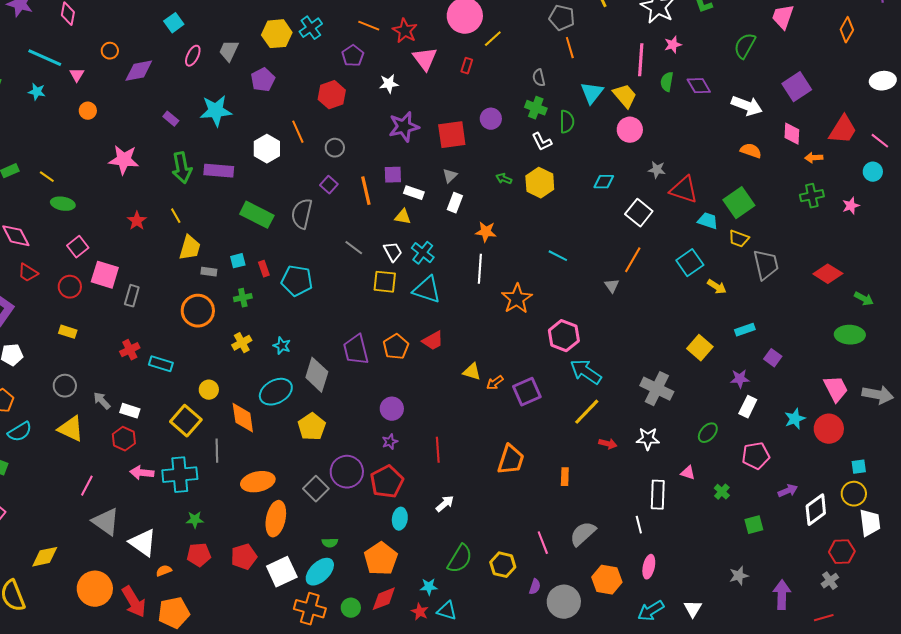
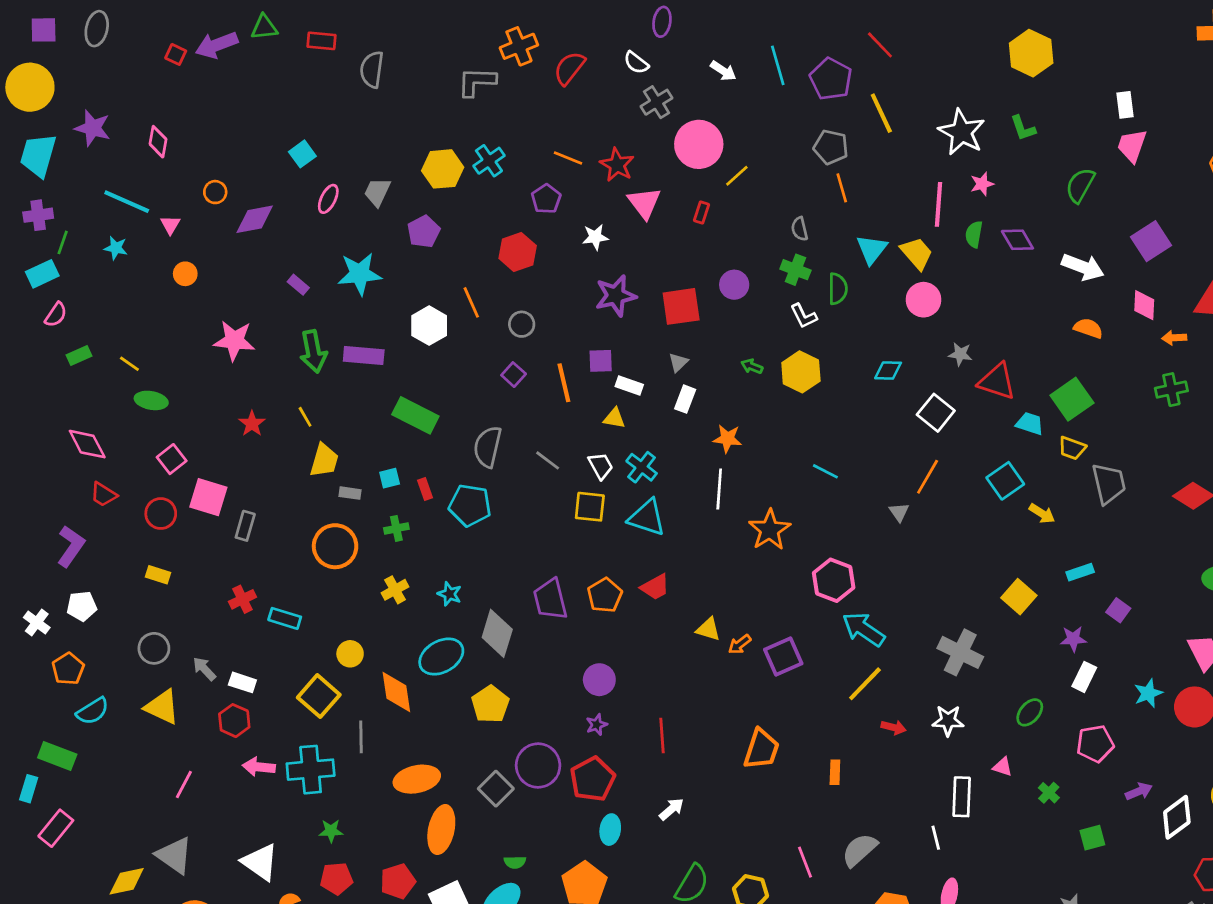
gray semicircle: (302, 214) -> (488, 447), moved
gray triangle: (106, 522) -> (174, 855), moved

